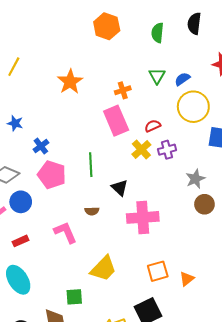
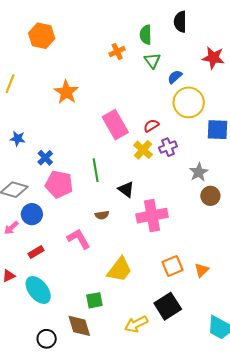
orange hexagon: (107, 26) -> (42, 36), moved
green triangle: (157, 76) -> (152, 61), moved
orange cross: (123, 90) -> (117, 52), moved

